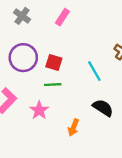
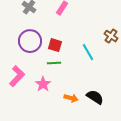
black semicircle: (103, 108) -> (95, 97), moved
orange arrow: (73, 127) -> (71, 98), turned -96

